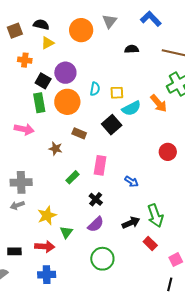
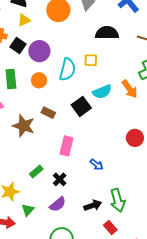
black semicircle: (132, 49) -> (107, 33), size x1.6
black square: (43, 81) -> (18, 46), moved
cyan semicircle: (95, 89) -> (67, 70), size x1.6
yellow square: (117, 93) -> (91, 60), moved
orange circle: (67, 102) -> (39, 80), size x0.6
brown star: (56, 149) -> (24, 126), size x1.6
green rectangle: (72, 177) -> (36, 172), moved

